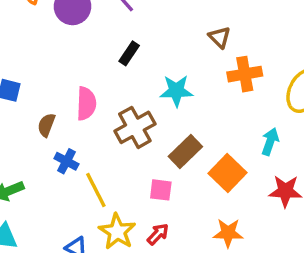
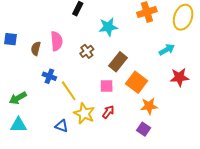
brown semicircle: (46, 125) -> (36, 49), moved
brown cross: (135, 127) -> (87, 51), size x0.6
cyan arrow: (270, 142) -> (167, 50), turned 49
orange square: (228, 173) -> (137, 82), moved

